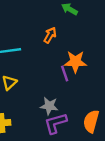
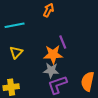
orange star: (75, 62) -> (53, 54), moved

